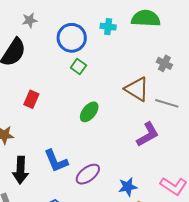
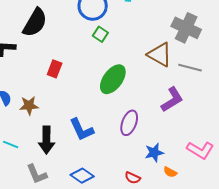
gray cross: (164, 63) -> (186, 28), size x1.8
green ellipse: (89, 112) -> (113, 79), size x1.4
purple ellipse: (88, 174) -> (129, 123), moved, turned -30

